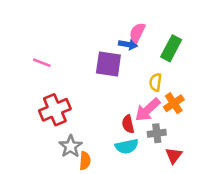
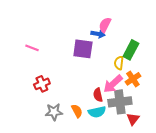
green rectangle: (171, 48) -> (131, 50), moved
red cross: (55, 110) -> (42, 84), size x0.7
gray cross: (157, 133) -> (120, 102), size x1.6
gray star: (71, 146) -> (54, 112), turned 30
orange semicircle: (85, 161) -> (77, 111), moved, turned -32

